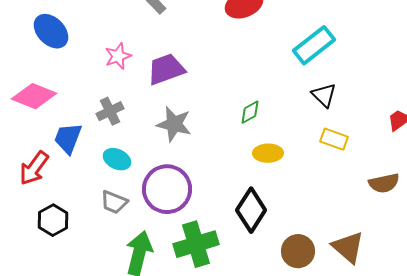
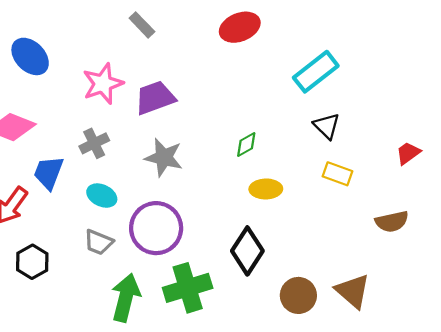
pink star: (118, 56) -> (103, 84), size x1.4

